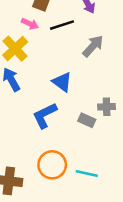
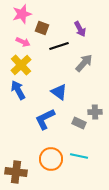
pink arrow: (30, 24) -> (23, 42), moved
cyan line: (87, 173) -> (79, 156), moved

